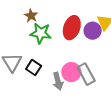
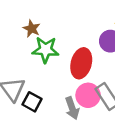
red ellipse: (72, 28) -> (81, 63), moved
black square: (34, 68) -> (32, 102), moved

